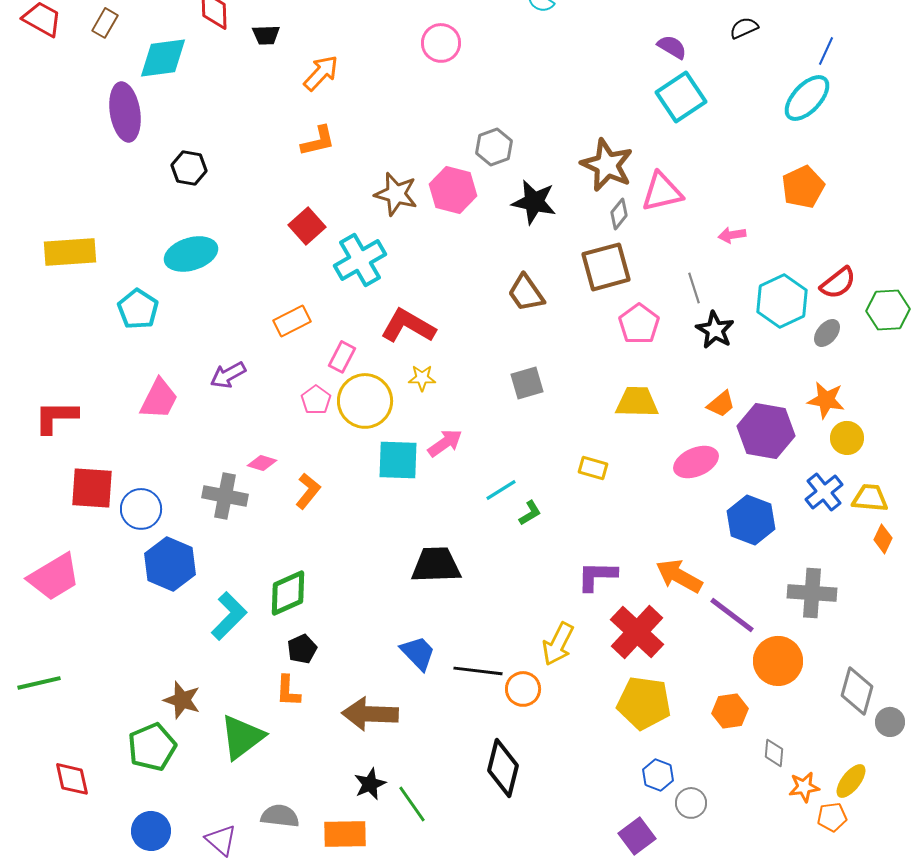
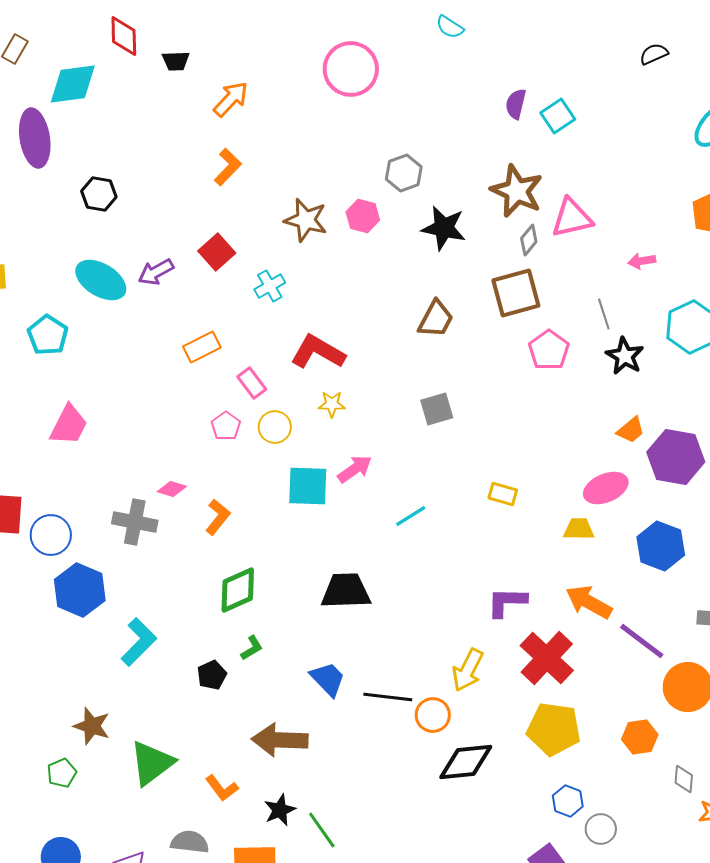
pink circle: (441, 43) -> (351, 69), size x1.4
purple semicircle: (672, 47) -> (516, 104), moved, turned -108
cyan square: (681, 97) -> (558, 116), moved, size x0.7
orange L-shape: (318, 141) -> (228, 167), turned -33
pink hexagon: (453, 190) -> (363, 216), size x0.7
cyan ellipse: (191, 254) -> (101, 280), turned 48
cyan cross: (360, 260) -> (270, 286), size x0.6
brown trapezoid: (526, 293) -> (436, 319), turned -117
pink rectangle: (342, 357) -> (252, 383), turned -64
purple arrow: (228, 375) -> (156, 272), moved
yellow circle: (365, 401) -> (275, 427), size x0.6
yellow trapezoid: (637, 402) -> (579, 529), moved, size x0.7
green L-shape: (530, 513) -> (252, 648), moved
green diamond: (288, 593) -> (238, 590), moved
orange L-shape: (288, 691) -> (222, 788), moved, turned -40
green pentagon: (152, 747) -> (62, 773), size x0.6
black diamond: (503, 768) -> (466, 762), moved, turned 70

